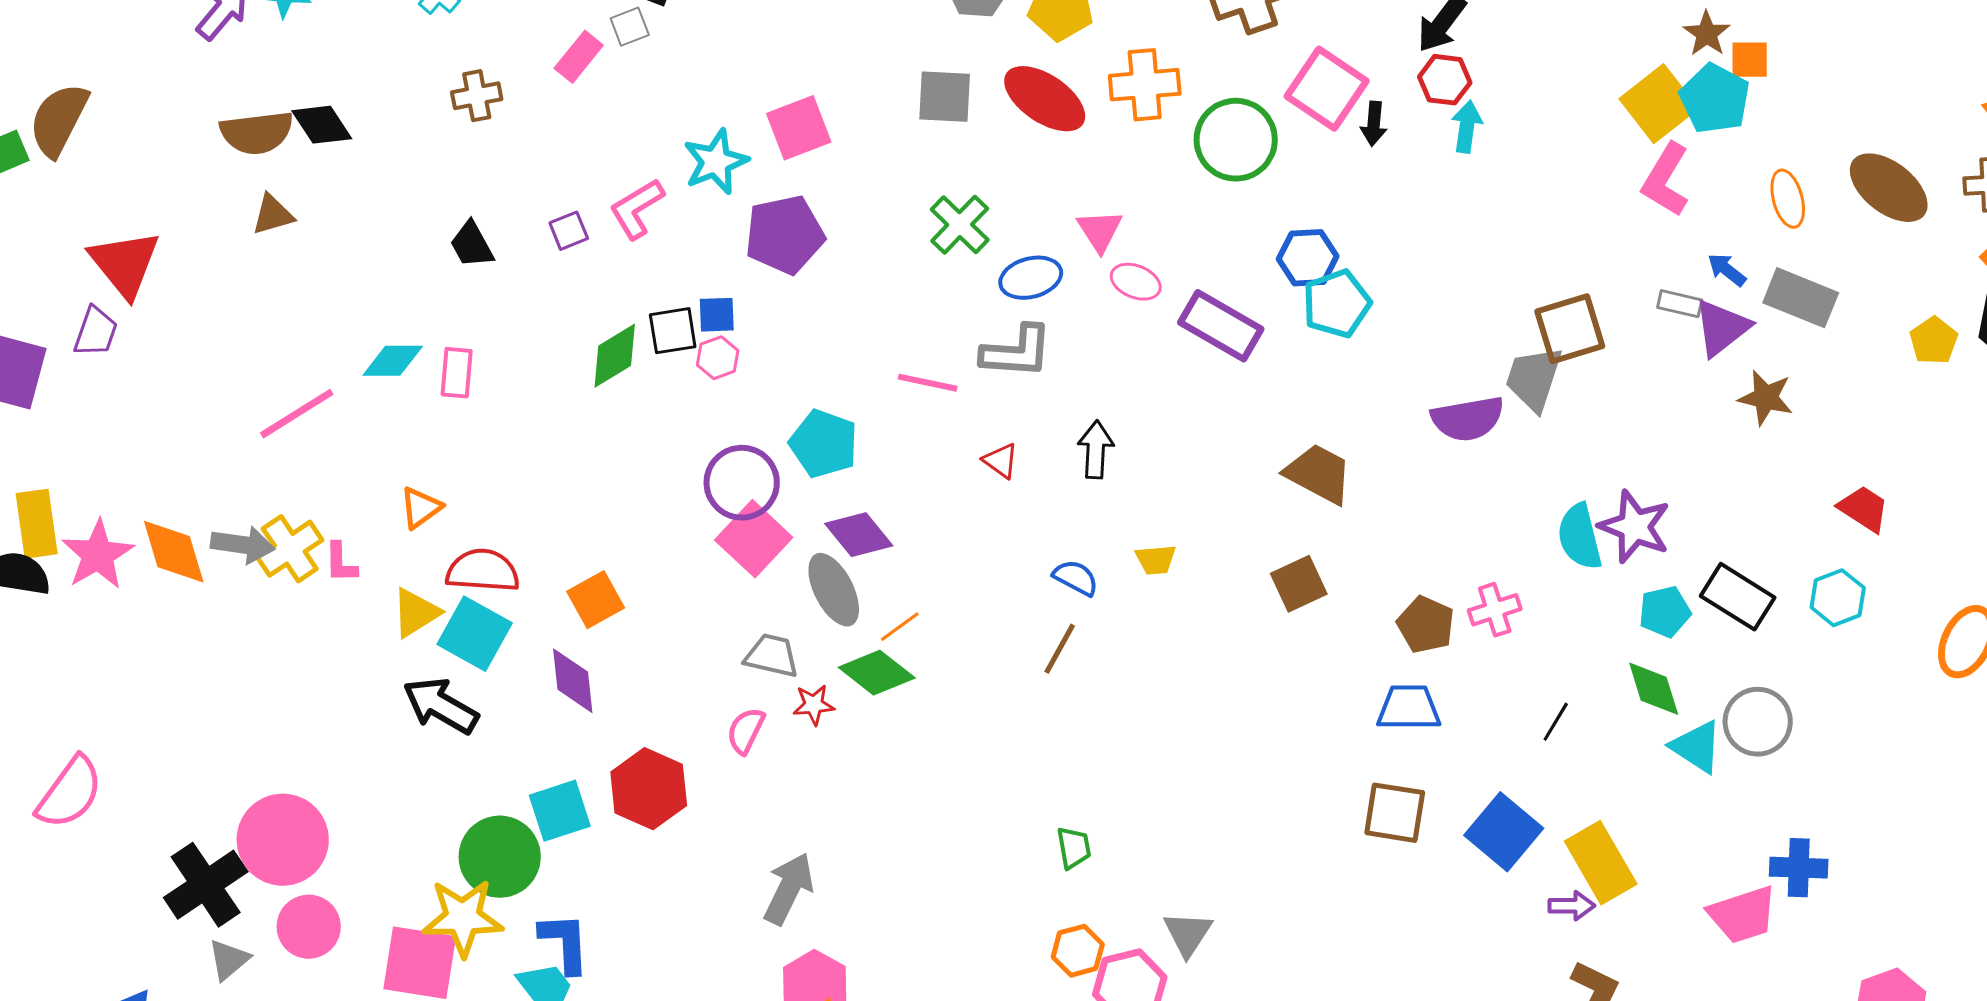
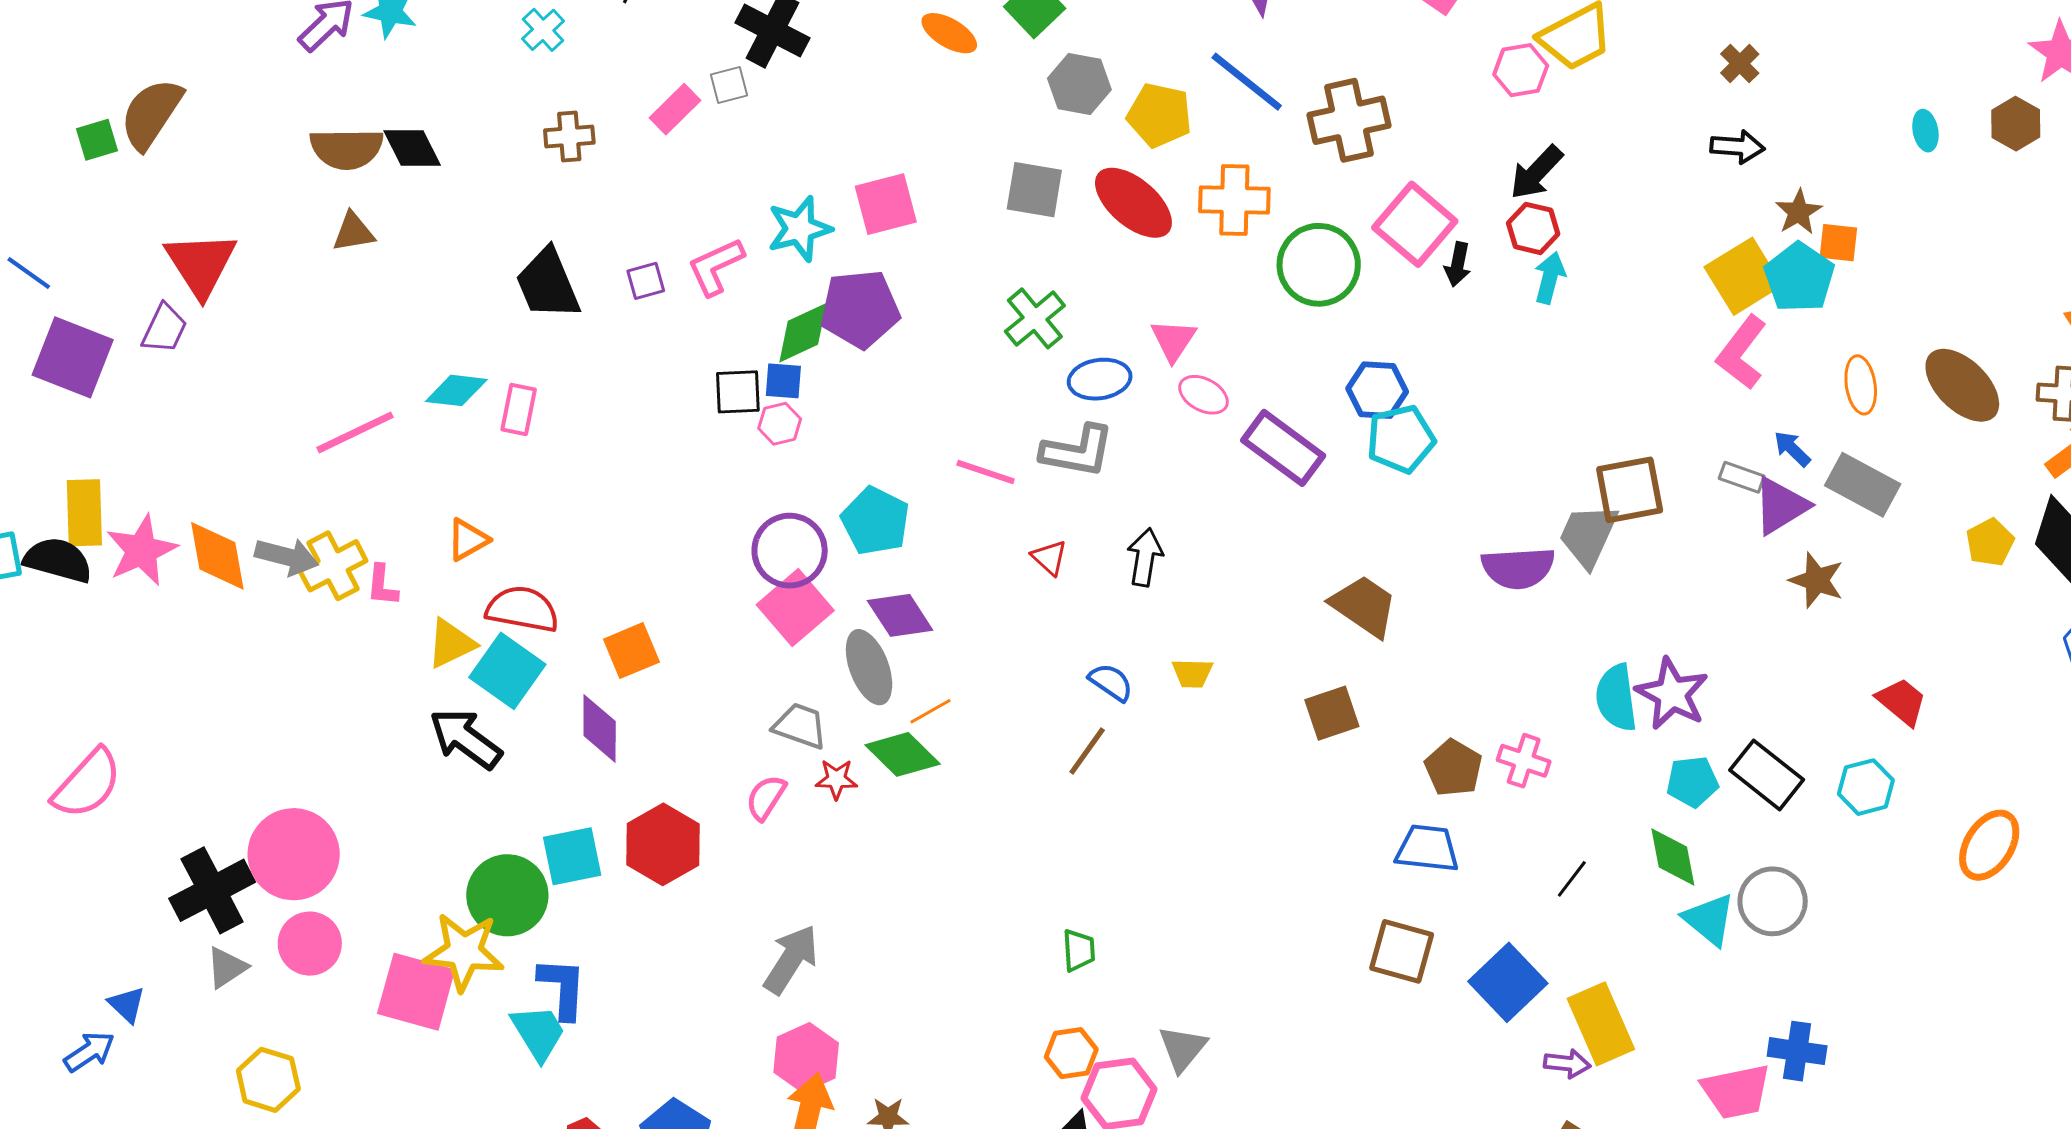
black trapezoid: (472, 245) -> (548, 284), size x1.5
green diamond: (615, 356) -> (803, 333), moved
pink cross: (1495, 610) -> (1524, 761), turned 30

